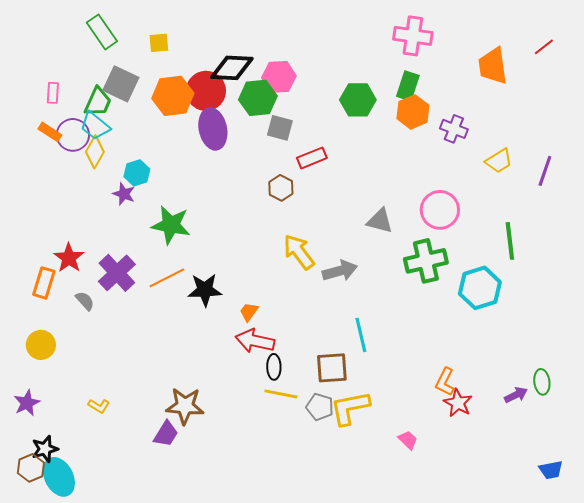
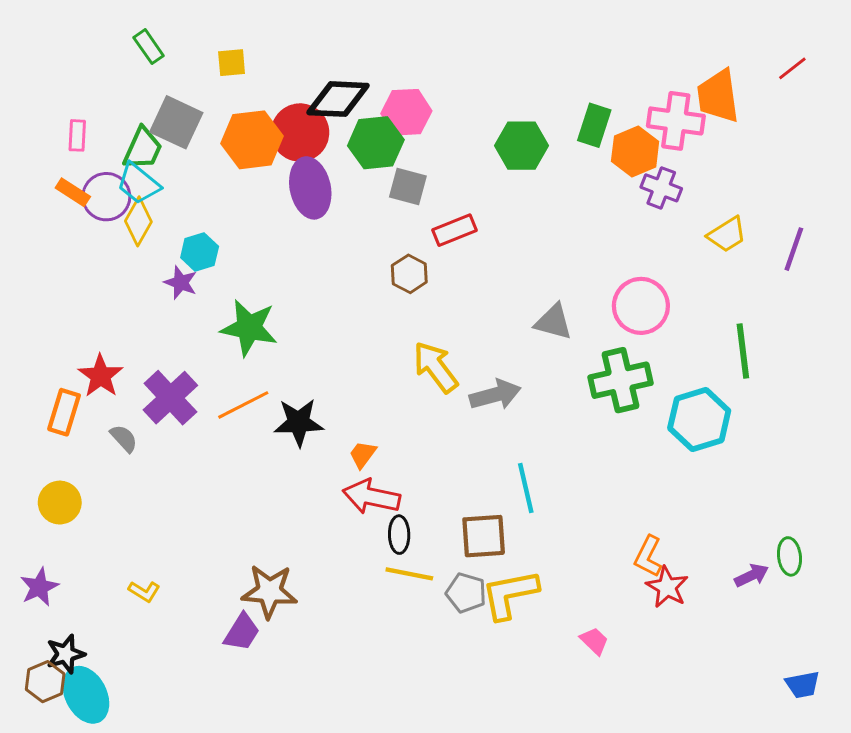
green rectangle: (102, 32) -> (149, 47), size x0.7
pink cross: (413, 36) -> (676, 121), moved
orange hexagon: (413, 112) -> (635, 151), moved

